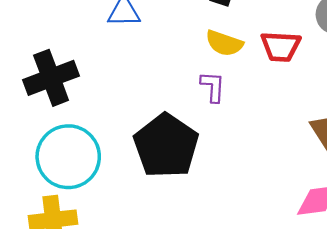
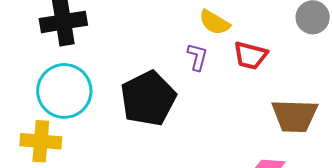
red trapezoid: (281, 46) -> (250, 55), moved

